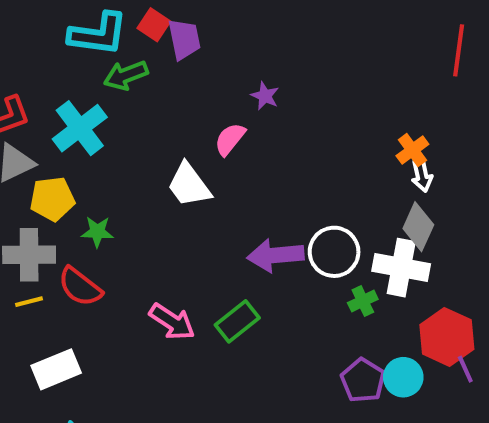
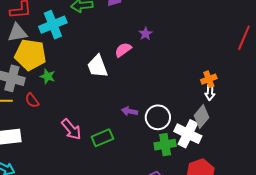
yellow pentagon: (52, 199) -> (30, 55), size x1.4
purple arrow: (275, 255) -> (129, 111), size x0.6
red semicircle: (80, 287) -> (32, 100), size x0.7
green cross: (363, 301) -> (165, 145), size x1.5

